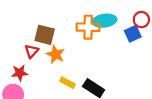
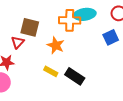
blue square: (133, 34) -> (111, 37), moved
orange star: (55, 54) -> (56, 45), moved

